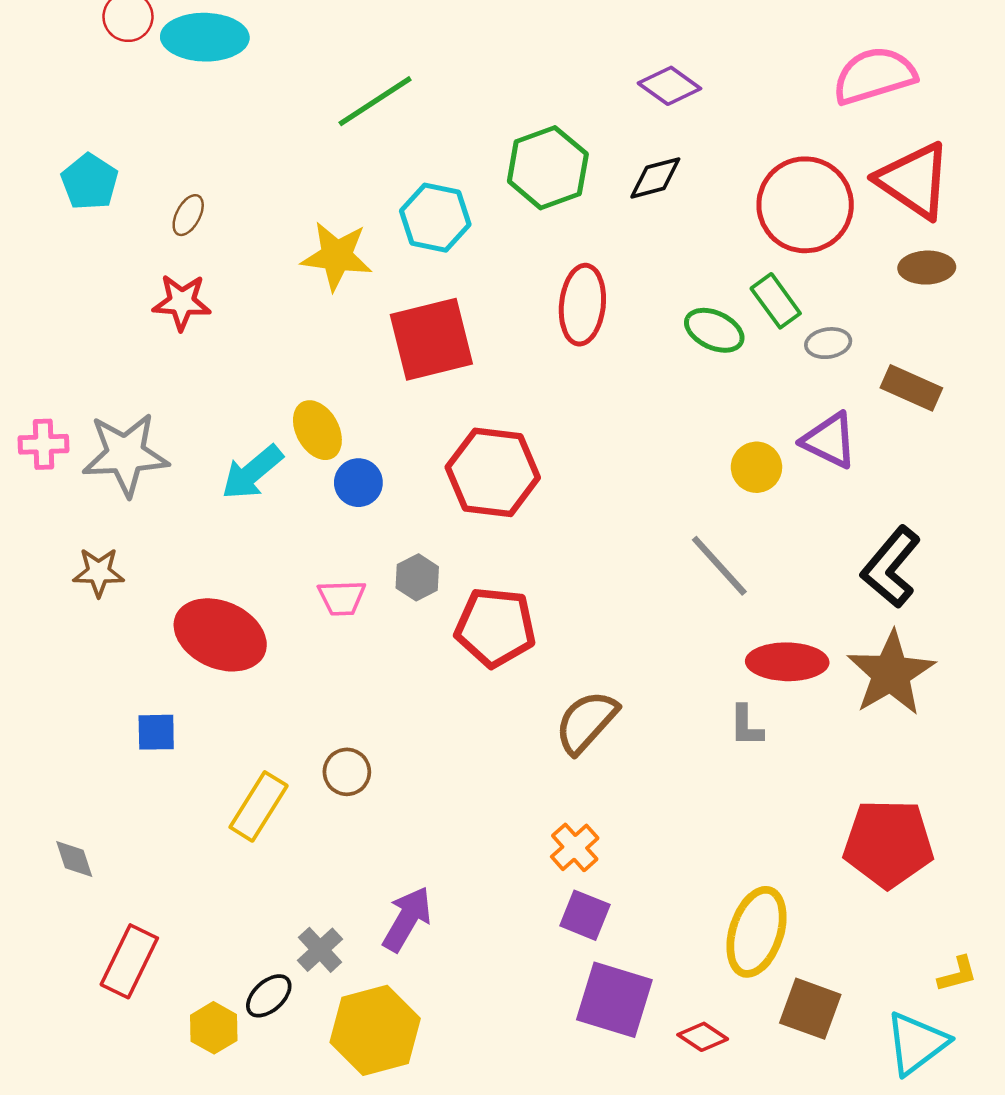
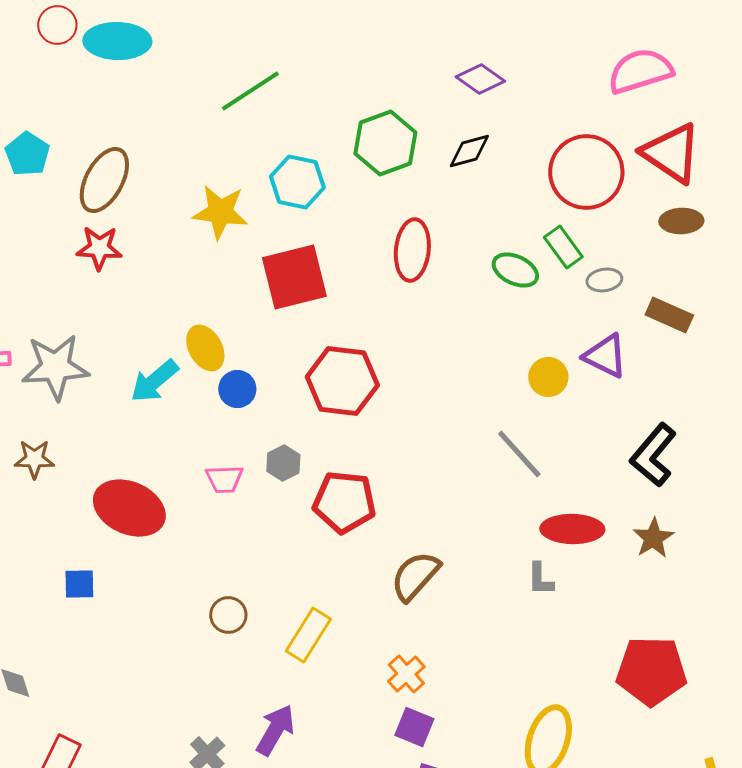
brown ellipse: (188, 215) -> (104, 180), size x2.0
brown star: (891, 673) -> (653, 538), size x0.6
yellow rectangle: (259, 806) -> (308, 635), moved

